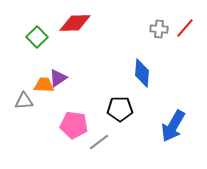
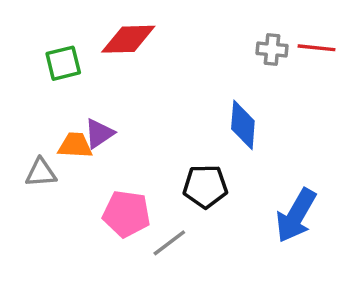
red line: (185, 28) -> (317, 48), turned 55
green square: (37, 37) -> (63, 63), turned 30

